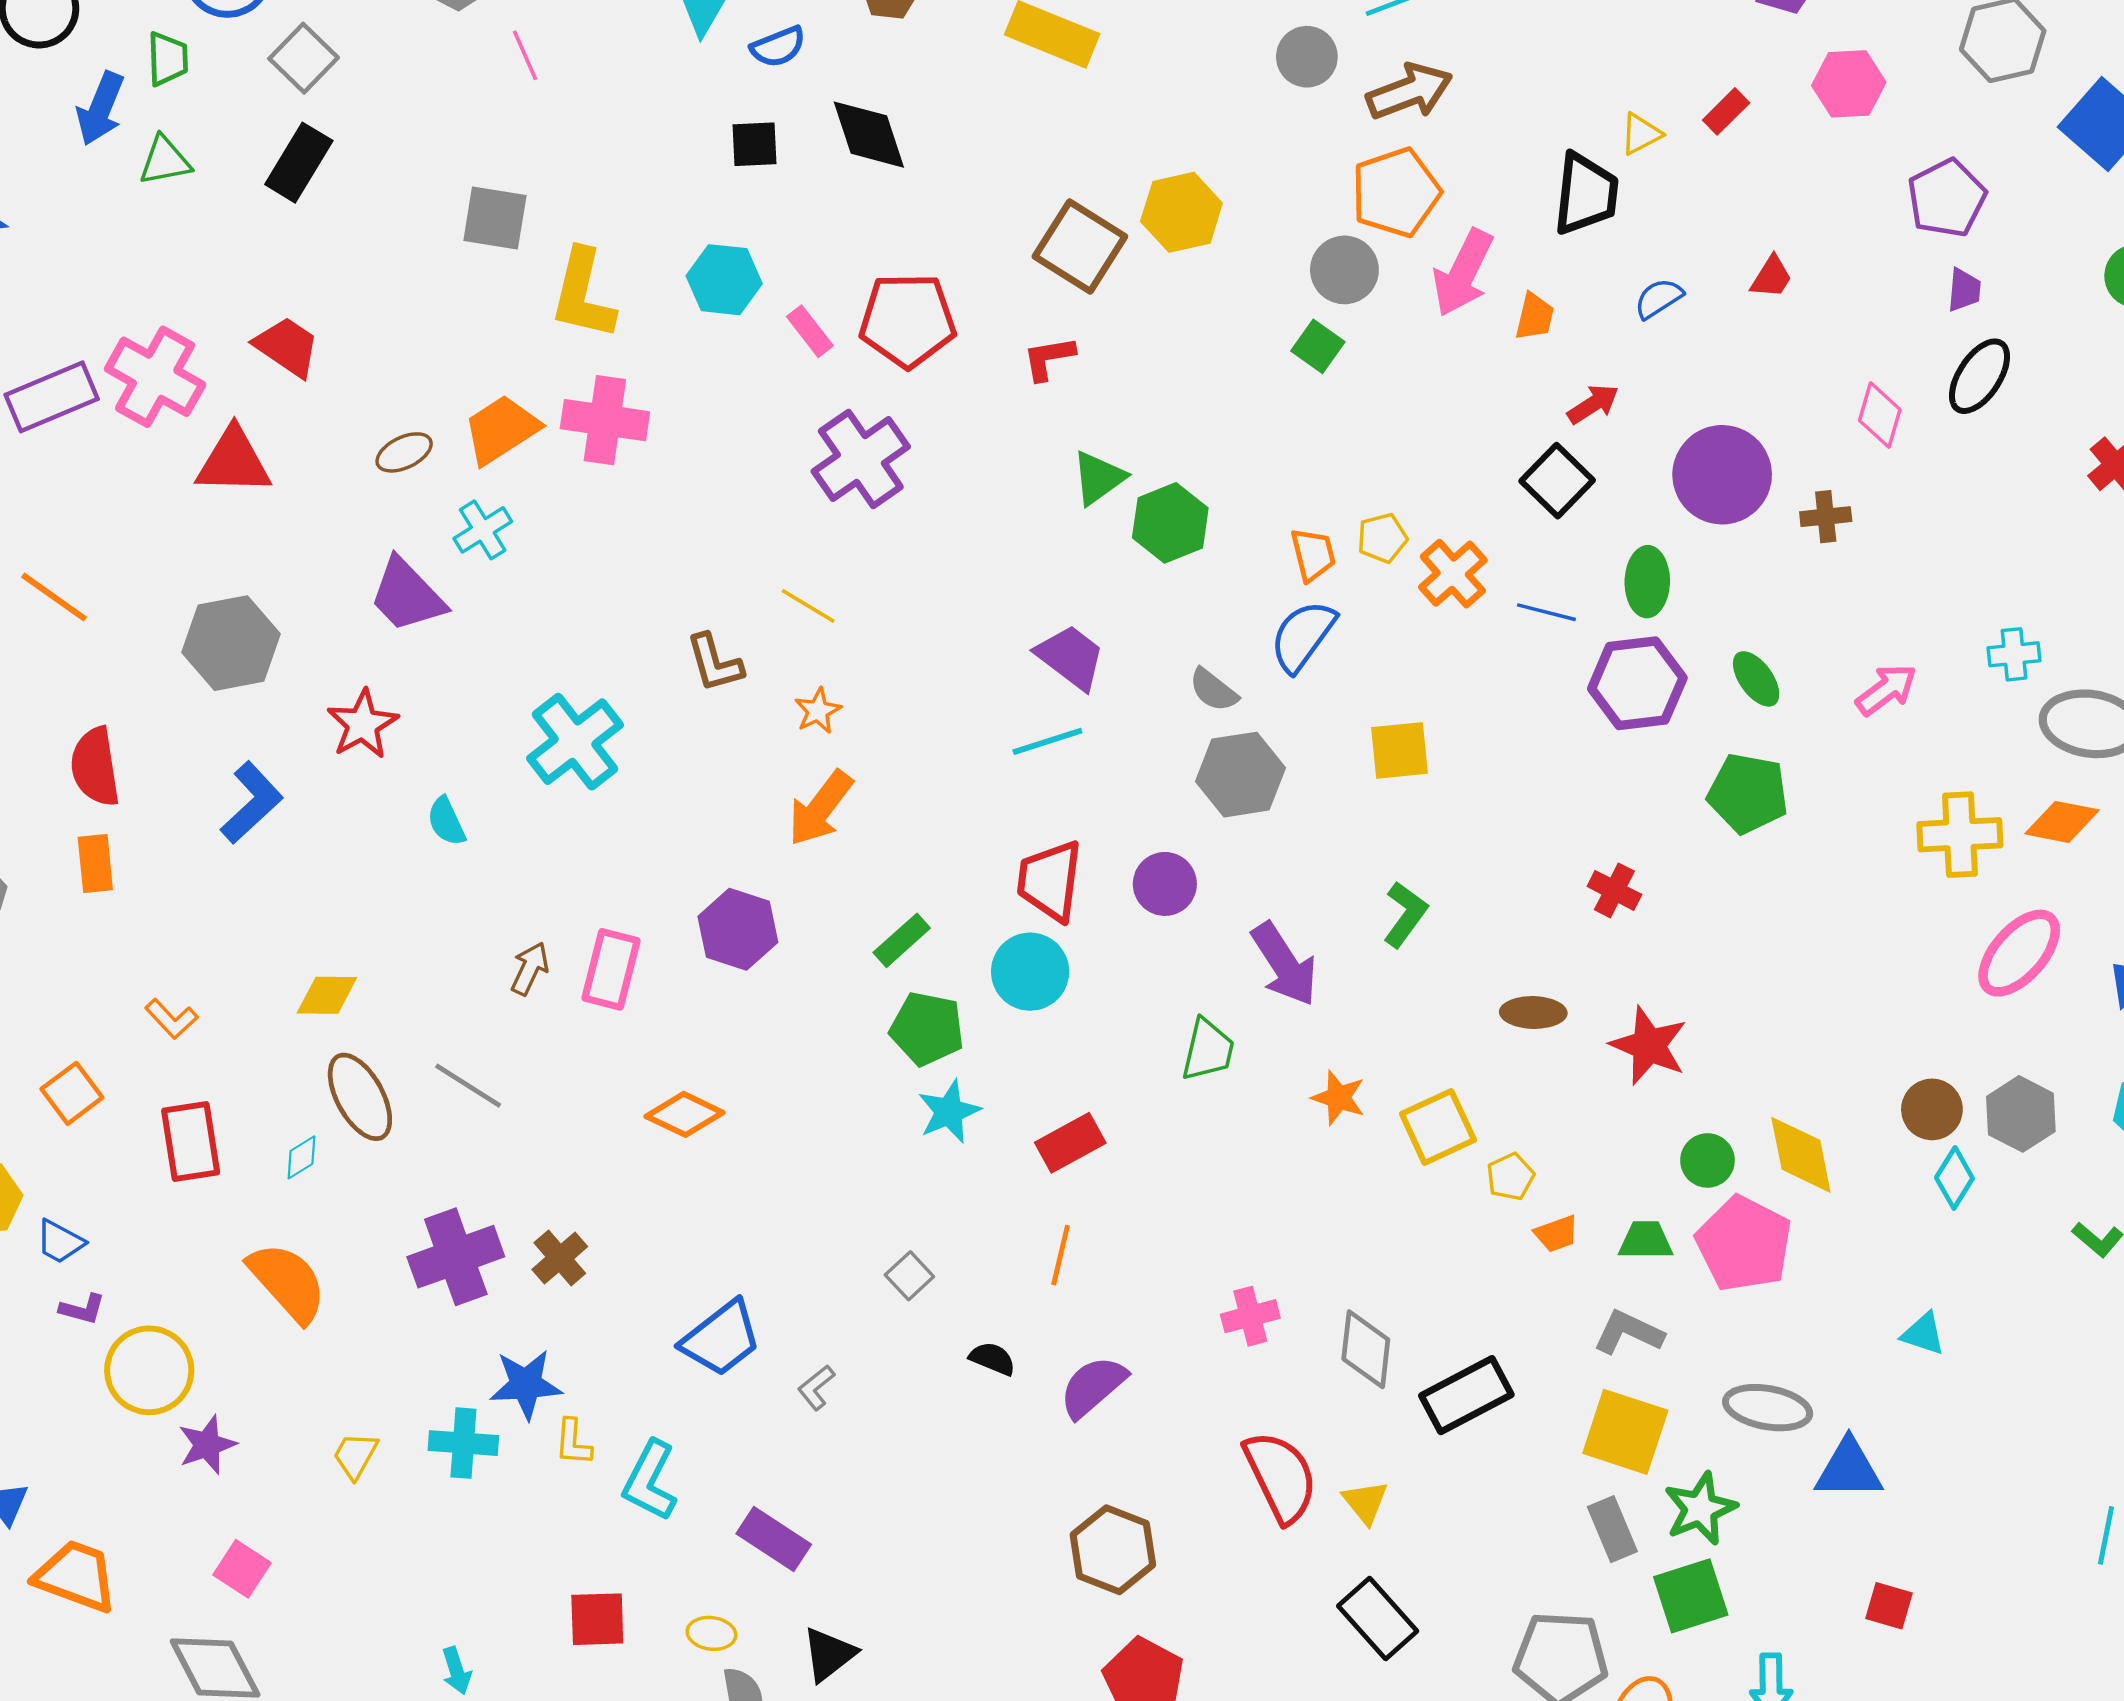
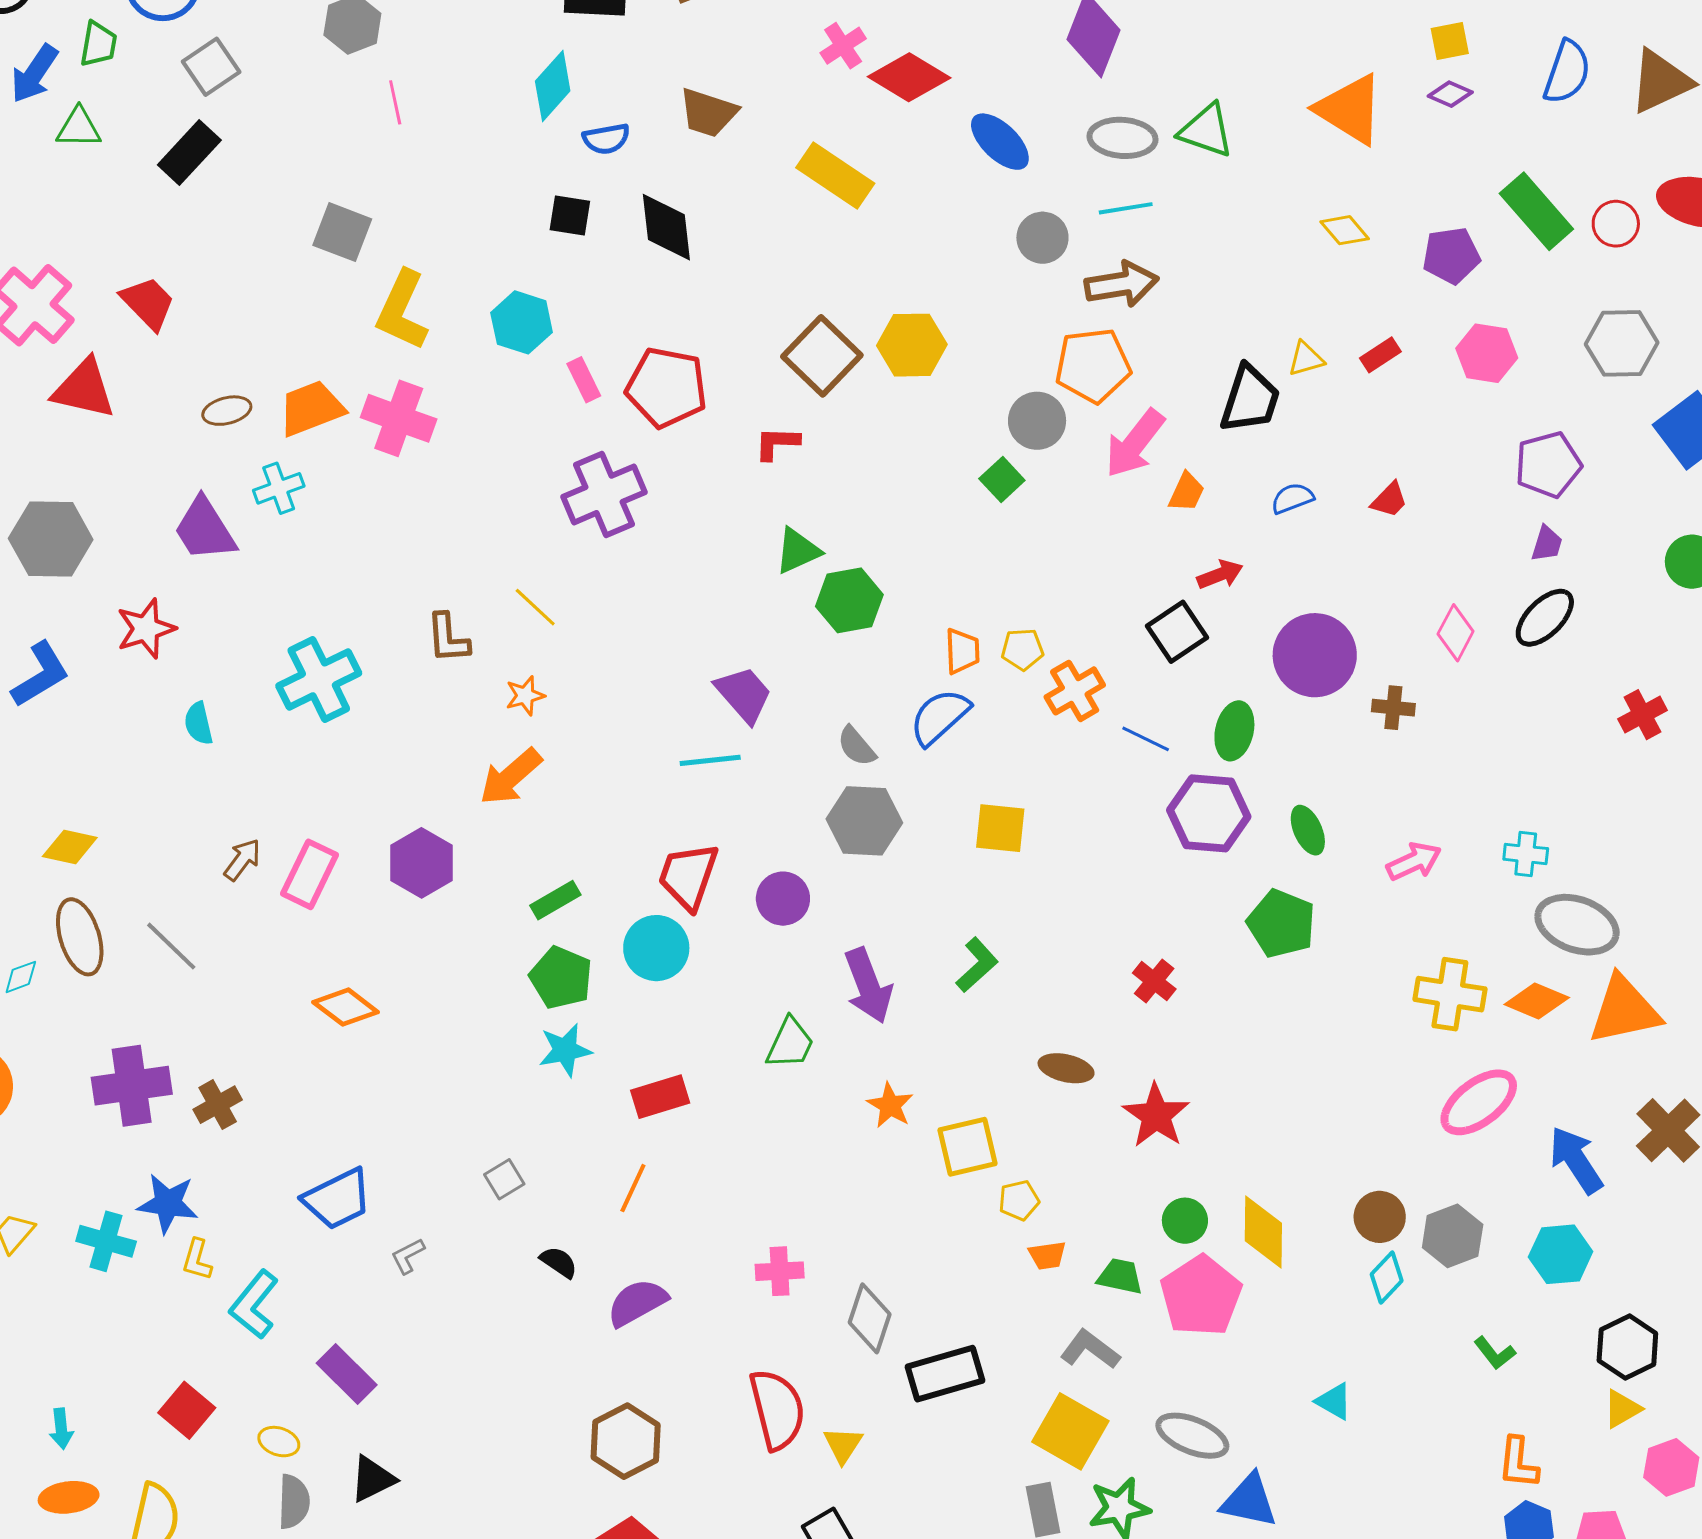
red square: (597, 1619) -> (187, 1410), turned 30

